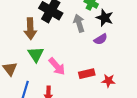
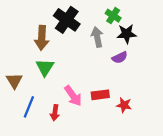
black star: (105, 18) -> (127, 34), turned -30
pink arrow: (57, 66) -> (73, 96), moved

